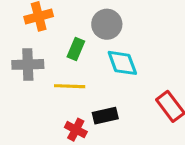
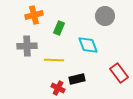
gray circle: (107, 24) -> (105, 16), moved
green rectangle: (76, 49) -> (59, 28), moved

